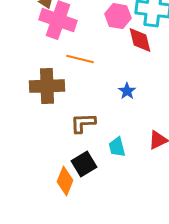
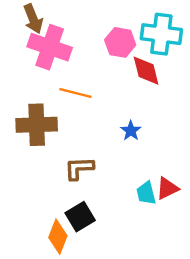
cyan trapezoid: (117, 147) -> (146, 193), moved

